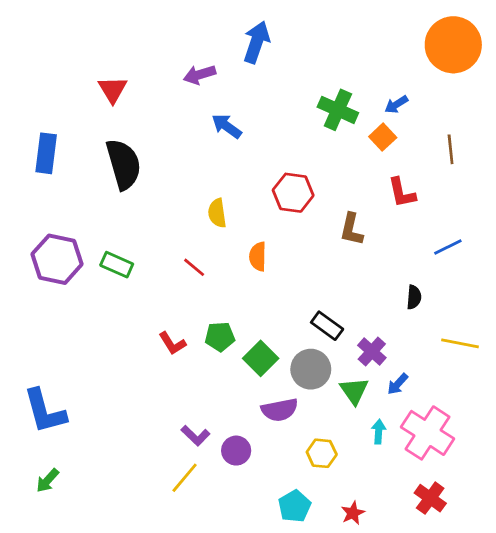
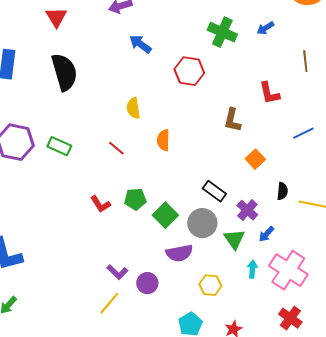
orange square: (383, 137) -> (255, 159), moved
red hexagon: (293, 193) -> (189, 71), moved
black semicircle: (414, 297) -> (282, 191), moved

